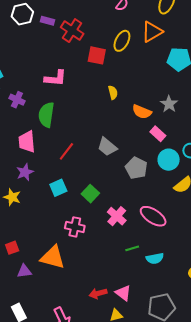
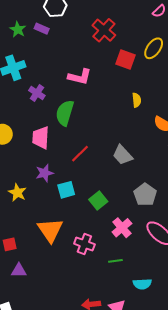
purple rectangle: (48, 21) -> (42, 29), moved
gray pentagon: (136, 168) -> (145, 195), moved
purple star: (25, 172) -> (45, 173), moved
pink cross: (75, 227) -> (84, 244), moved
green line: (132, 248) -> (115, 261), moved
orange triangle: (53, 257) -> (50, 230), moved, turned 32
cyan semicircle: (155, 258) -> (142, 284), moved

